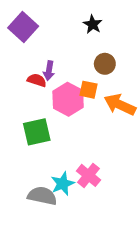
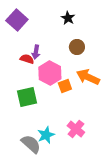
orange square: (88, 90) -> (65, 86), moved, turned -32
pink cross: (88, 175) -> (76, 129), moved
gray semicircle: (42, 196) -> (31, 144), turned 30

